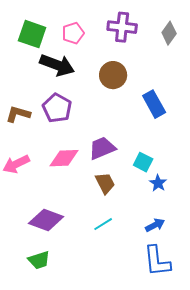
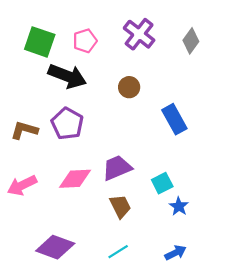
purple cross: (122, 27) -> (139, 34), turned 32
brown circle: (113, 75) -> (129, 87), size x0.7
cyan square: (143, 162) -> (162, 183), turned 36

